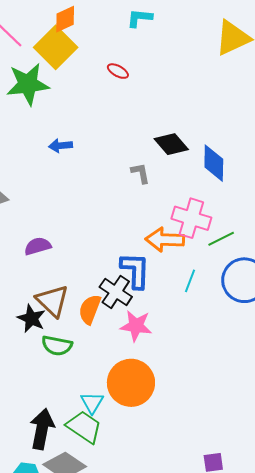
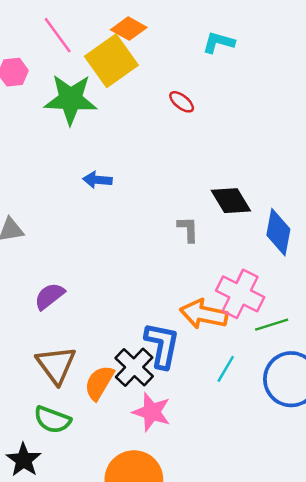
orange diamond: (65, 19) -> (129, 29), turned 44
purple semicircle: (38, 246) -> (49, 296), turned -32
black star: (31, 318) -> (24, 460), moved

